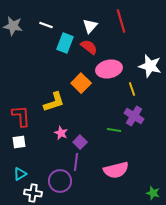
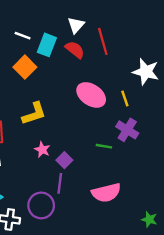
red line: (121, 21) -> (103, 41), moved
white line: (46, 25) -> (23, 36), moved
pink ellipse: (109, 69) -> (91, 95), moved, turned 45
orange square: (81, 83) -> (25, 67), moved

